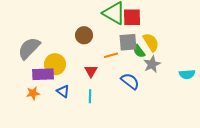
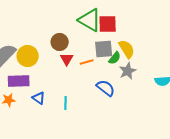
green semicircle: (139, 51) -> (115, 58), turned -104
yellow circle: (55, 64) -> (28, 56), moved
red triangle: (91, 71) -> (67, 59), moved

